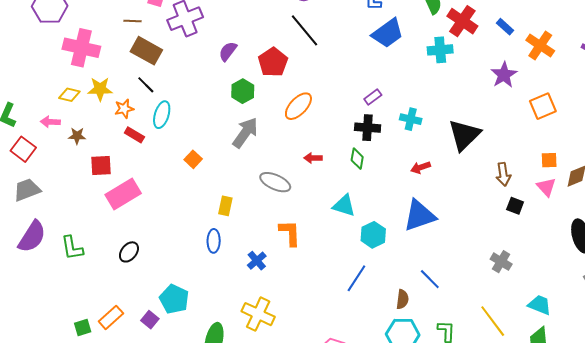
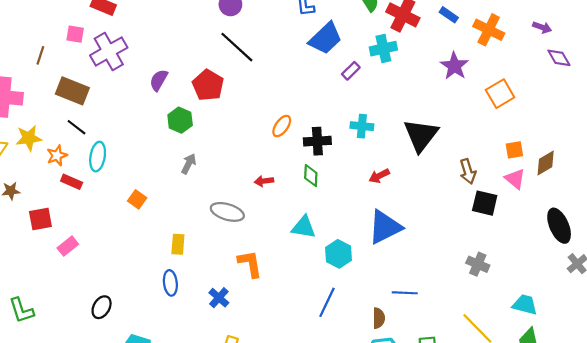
brown line: (133, 21) -> (40, 55), moved, turned -66
purple rectangle: (373, 97) -> (351, 71), moved
orange ellipse: (298, 106) -> (282, 126), moved, size x0.7
gray arrow: (245, 133) -> (189, 164), size x0.6
pink rectangle: (123, 194) -> (68, 246), size x0.6
black square: (515, 206) -> (485, 203), size x1.4
black ellipse: (129, 252) -> (102, 307), moved
blue line: (430, 279) -> (405, 293), turned -35

